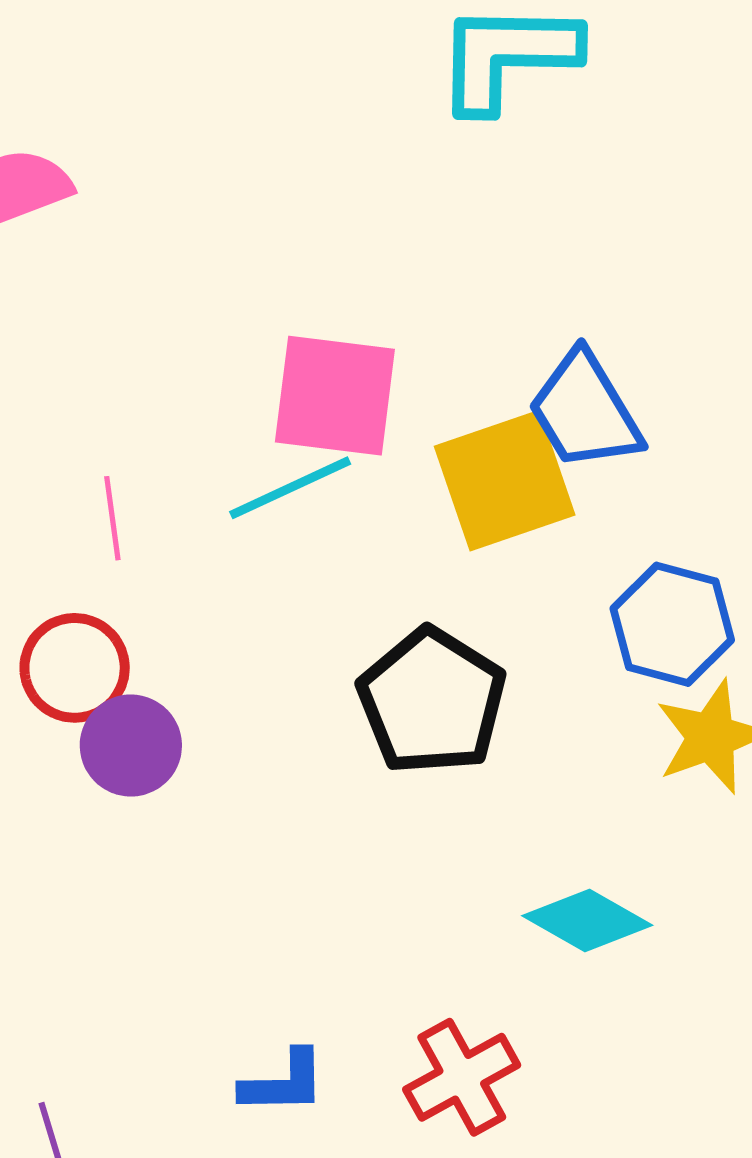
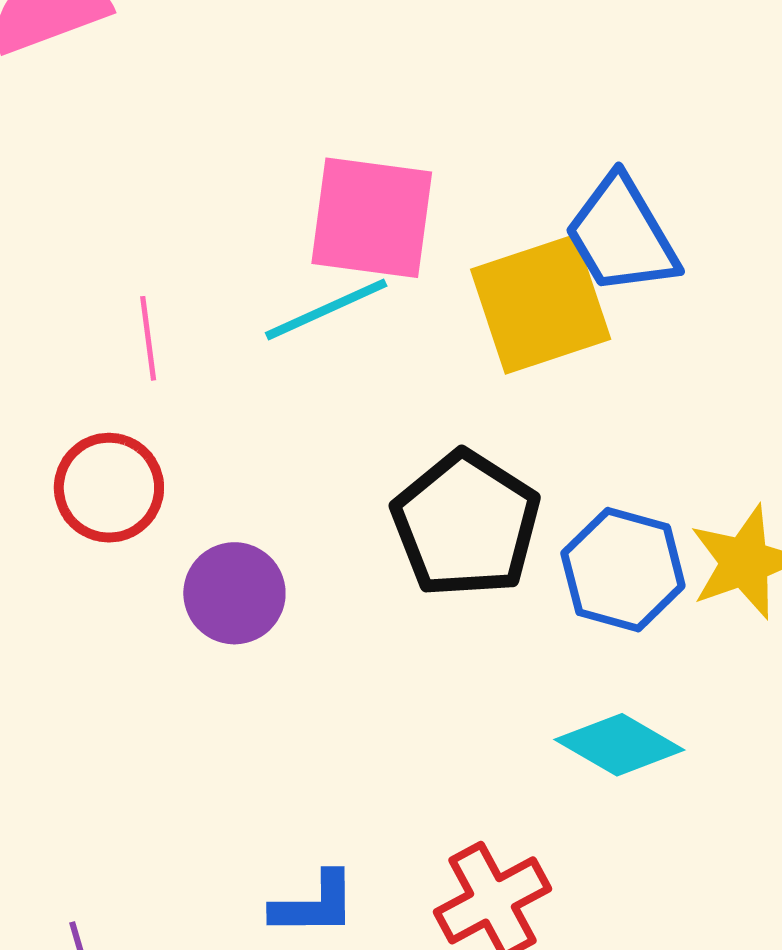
blue hexagon: (672, 624) -> (623, 570), moved
purple circle: (131, 746) -> (234, 593), moved

